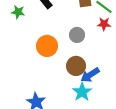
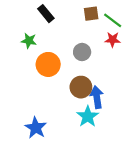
green star: (18, 12) -> (29, 41), moved
blue arrow: (90, 75) -> (97, 97), turned 114

